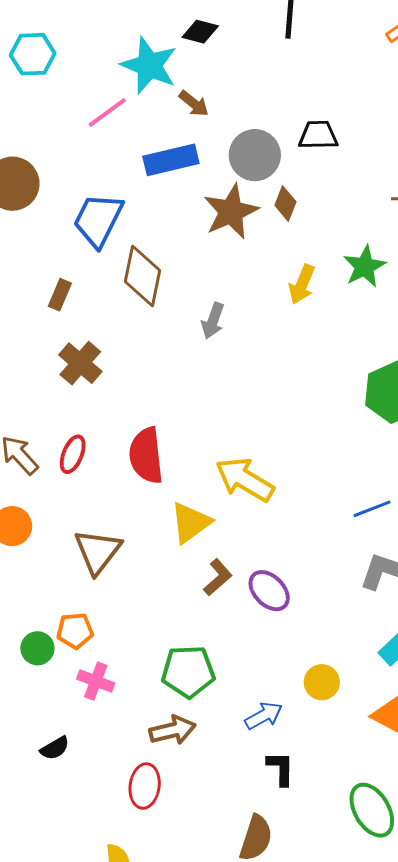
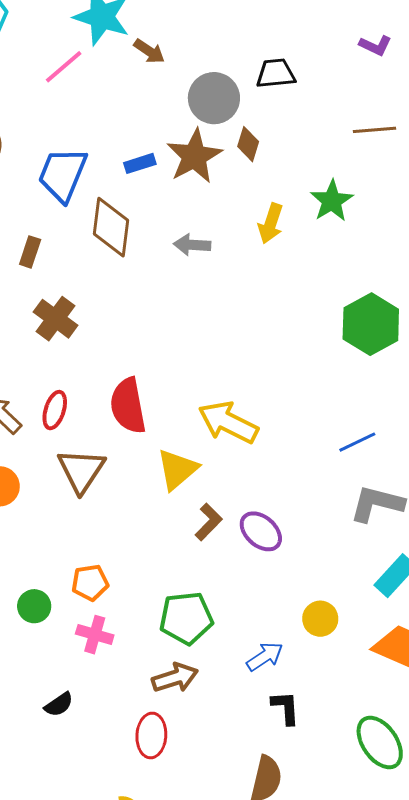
blue rectangle: (171, 160) -> (140, 163), moved, size x0.6
gray arrow: (213, 321) -> (192, 245), moved, turned 78
brown triangle: (98, 551) -> (81, 470), moved
orange pentagon: (75, 631) -> (90, 583), moved

